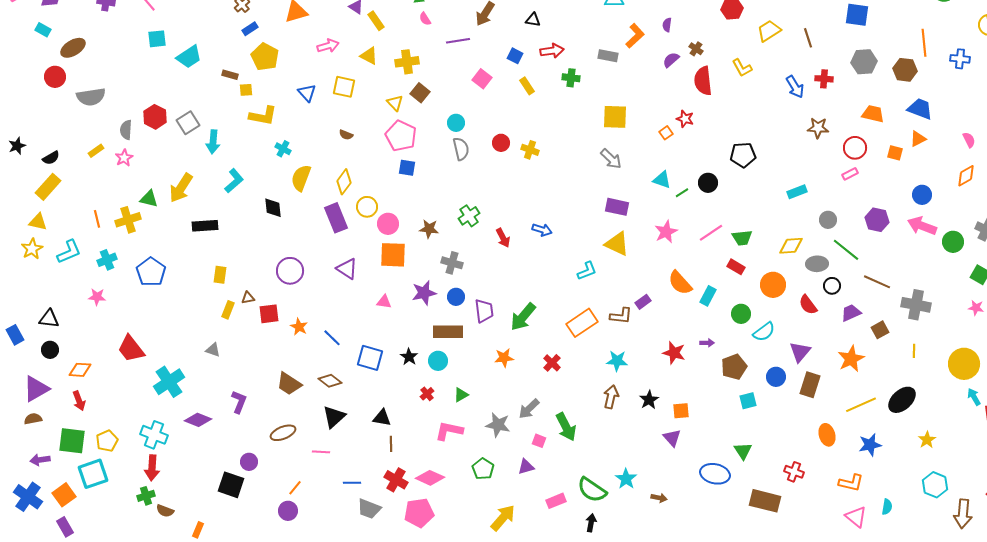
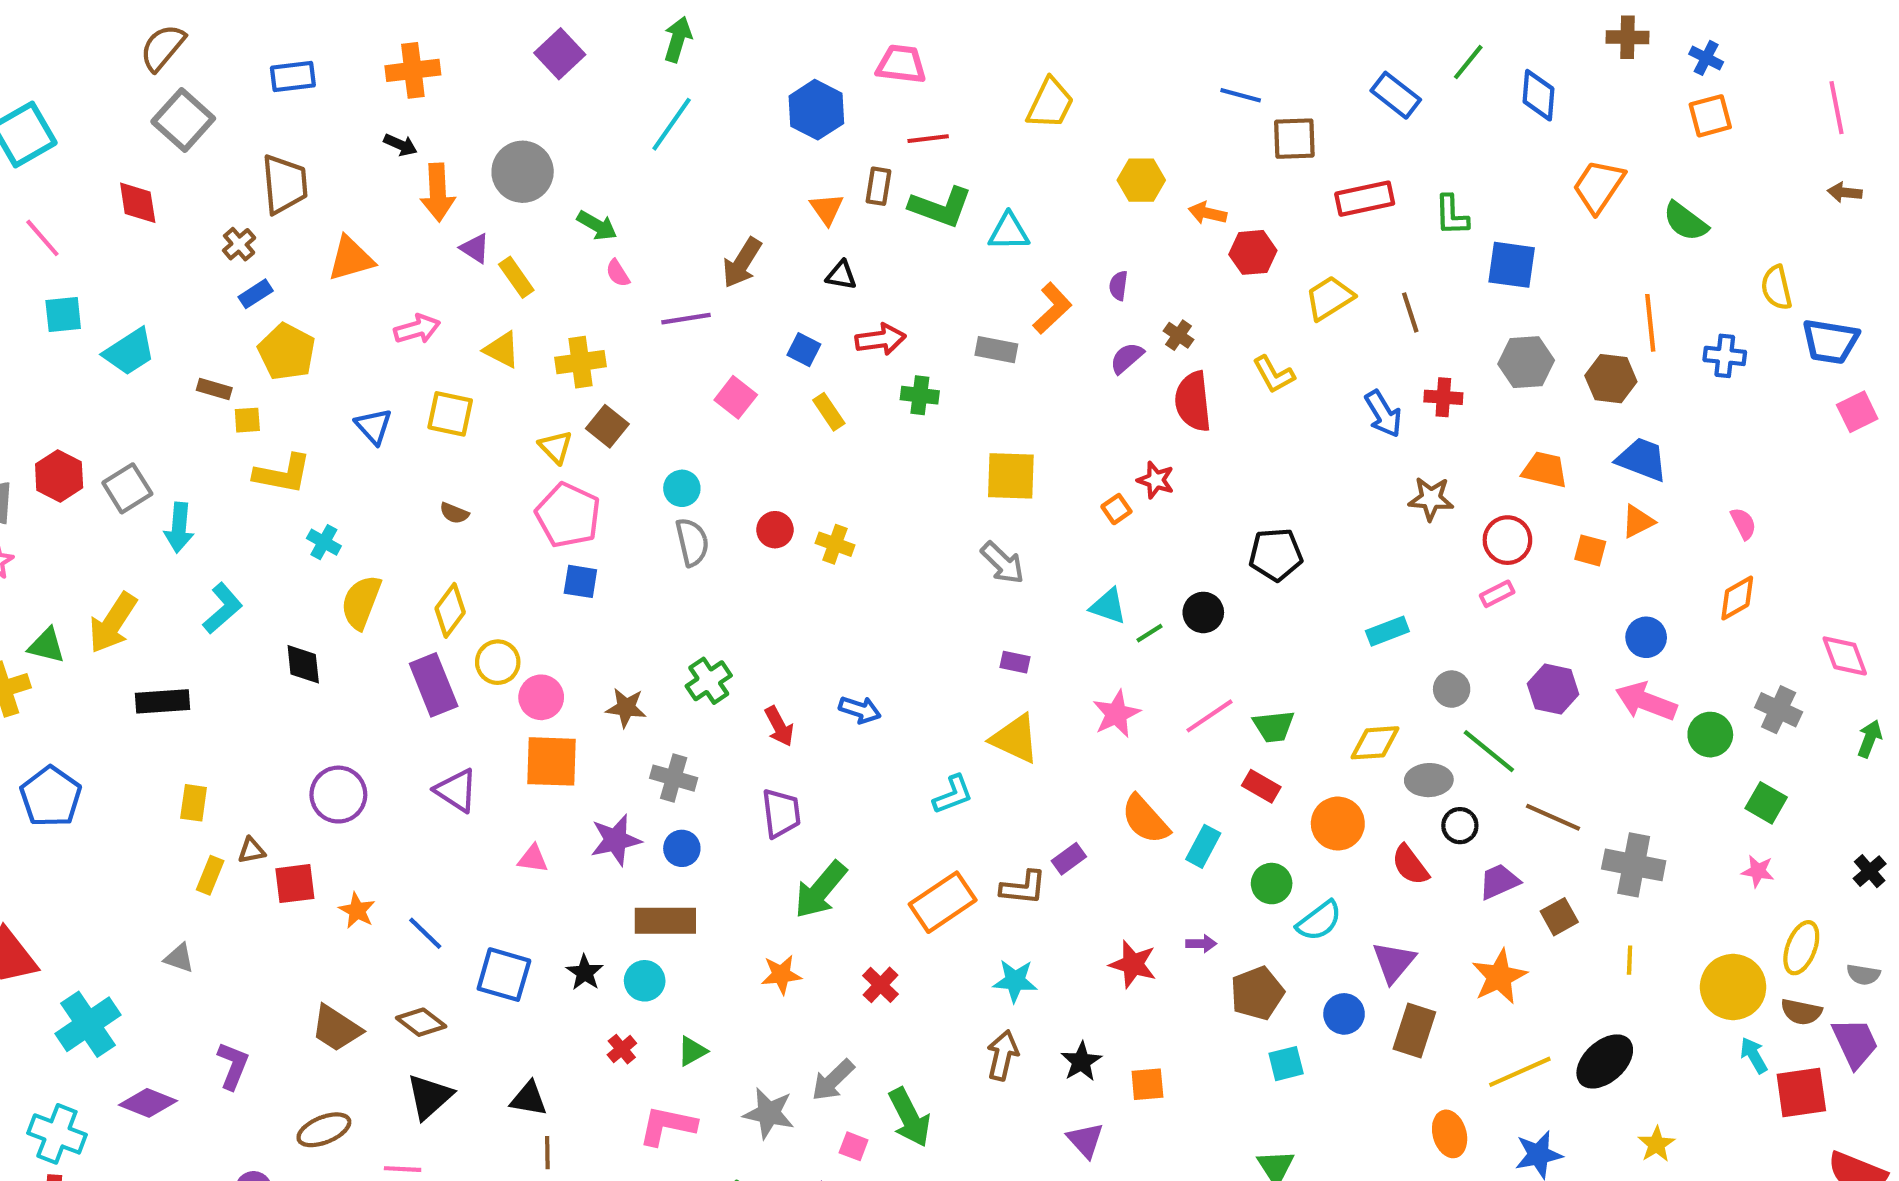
purple rectangle: (617, 207) -> (1015, 662), size x0.6
purple trapezoid: (484, 311) -> (781, 813), moved
purple triangle: (672, 438) -> (1085, 1140), moved

